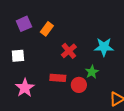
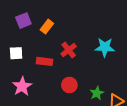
green star: (92, 72) -> (97, 93), moved
red rectangle: (58, 78) -> (45, 61), moved
red circle: (79, 85) -> (69, 85), moved

